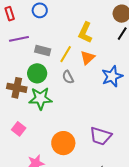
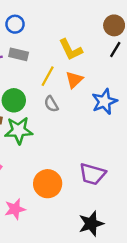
yellow L-shape: (85, 33) -> (71, 50), turned -50
gray rectangle: (43, 50) -> (19, 54), moved

